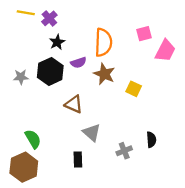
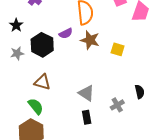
black star: (57, 42) -> (16, 25), moved
brown triangle: (74, 104) -> (42, 82), moved
black rectangle: (78, 160) -> (87, 117), moved

